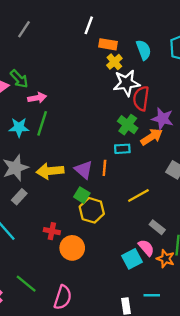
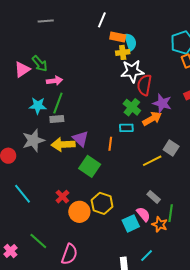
gray line: (24, 29) -> (46, 21), turned 49
cyan semicircle: (144, 50) -> (130, 42), moved
yellow cross: (114, 62) -> (123, 52), turned 32
purple triangle: (84, 170) -> (81, 139), moved
green square: (82, 195) -> (90, 166), size x1.5
yellow line: (138, 195) -> (152, 161), moved
gray rectangle: (19, 197) -> (57, 119), moved, turned 40
yellow hexagon: (92, 210) -> (102, 203), moved
red cross: (52, 231) -> (62, 197), turned 32
cyan line: (152, 295) -> (147, 256), turned -48

